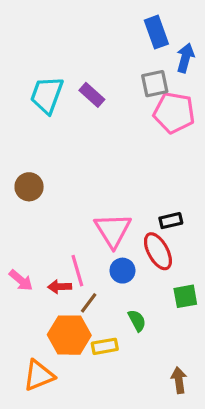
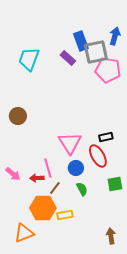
blue rectangle: (156, 32) -> (81, 41), moved
gray square: (155, 84) -> (96, 52), size x1.4
purple rectangle: (92, 95) -> (68, 58), moved
green semicircle: (137, 321) -> (82, 189), moved

